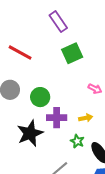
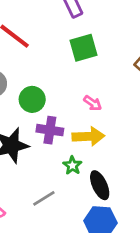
pink arrow: (95, 89) -> (93, 103), moved
yellow arrow: (86, 118) -> (88, 136), size x1.6

